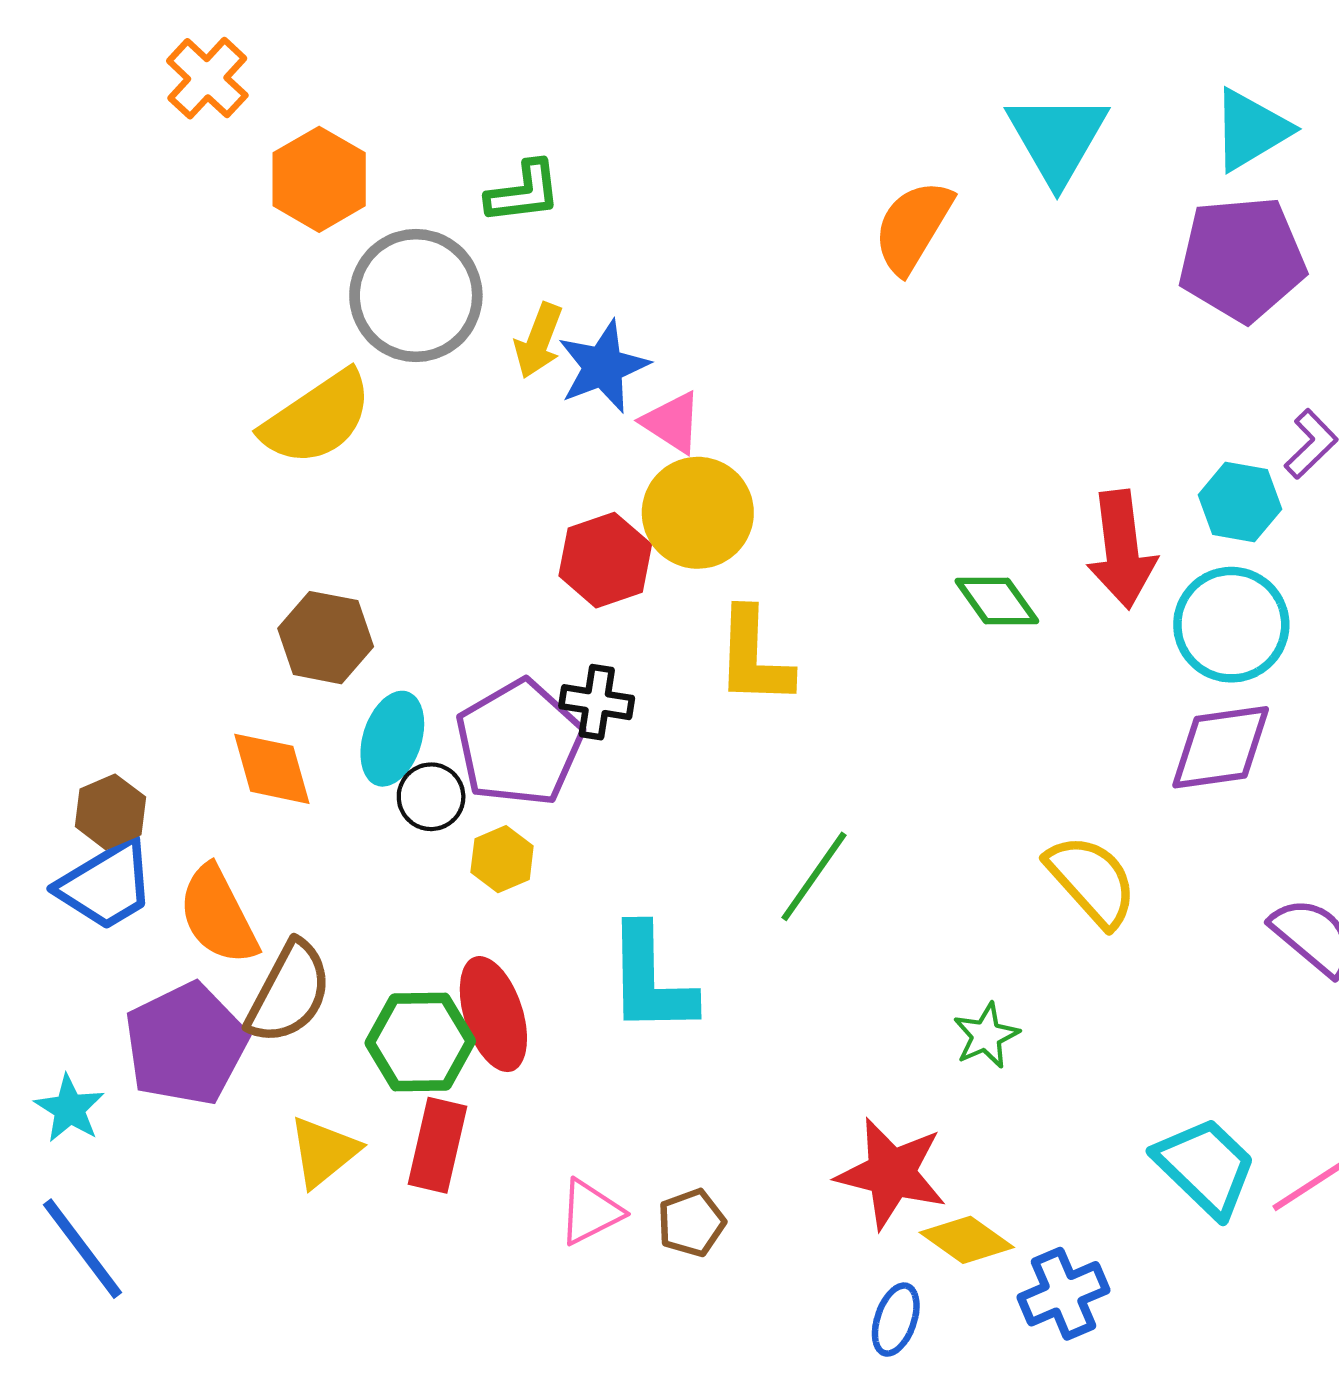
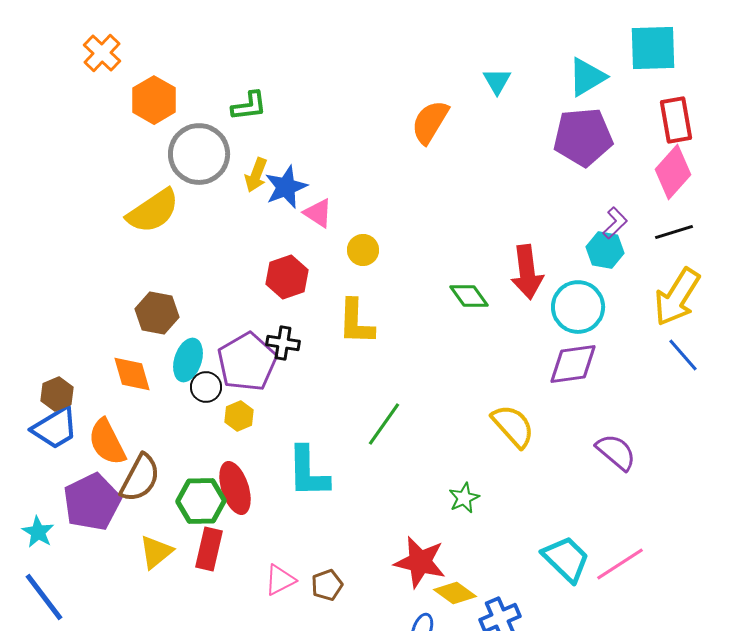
cyan triangle: (1057, 138) -> (497, 81), size x0.6
cyan hexagon: (1240, 502) -> (605, 250), moved
yellow circle: (698, 513) -> (363, 250), moved, size x0.6

